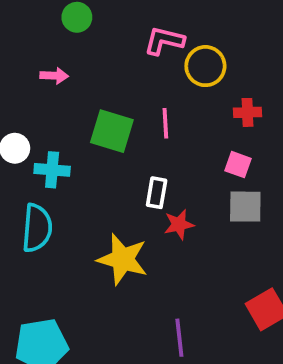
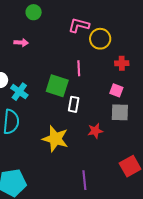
green square: (112, 131) -> (57, 86), moved
cyan cross: (52, 170) -> (19, 92), turned 30
red star: (179, 224) -> (95, 131), moved

